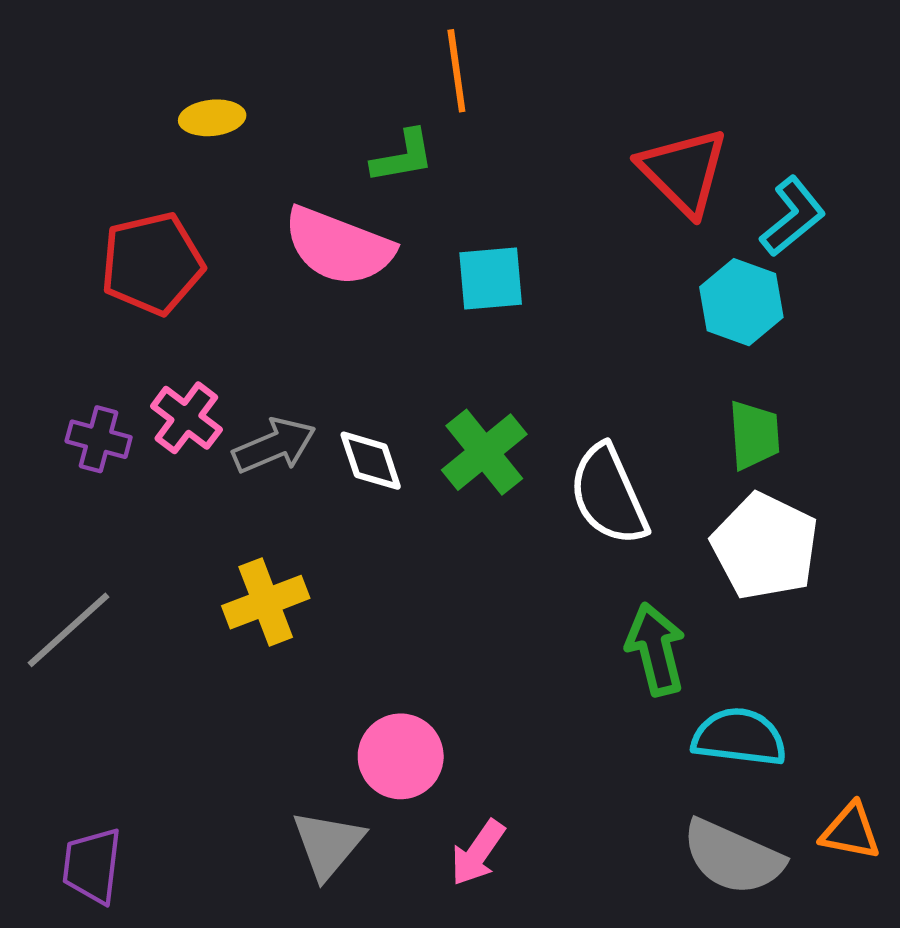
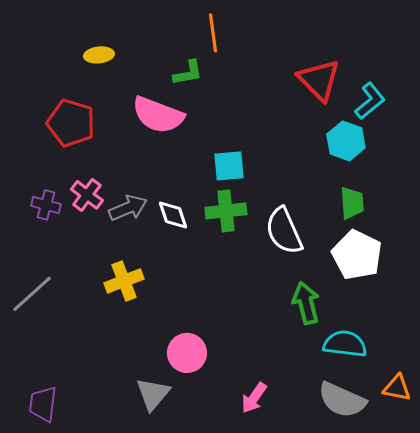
red pentagon: (152, 264) -> (71, 123), turned 30
cyan square: (491, 279) -> (229, 166), moved
green cross: (484, 452) -> (226, 211), turned 33
pink arrow: (478, 853) -> (254, 398), moved

